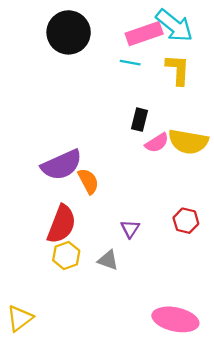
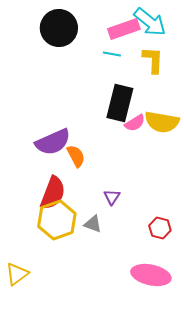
black rectangle: (139, 120) -> (120, 103), size x1.8
red hexagon: (186, 221) -> (160, 228), moved
yellow hexagon: (66, 256) -> (57, 220), size x1.6

